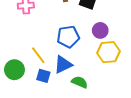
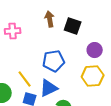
purple circle: (100, 30) -> (95, 50), moved

